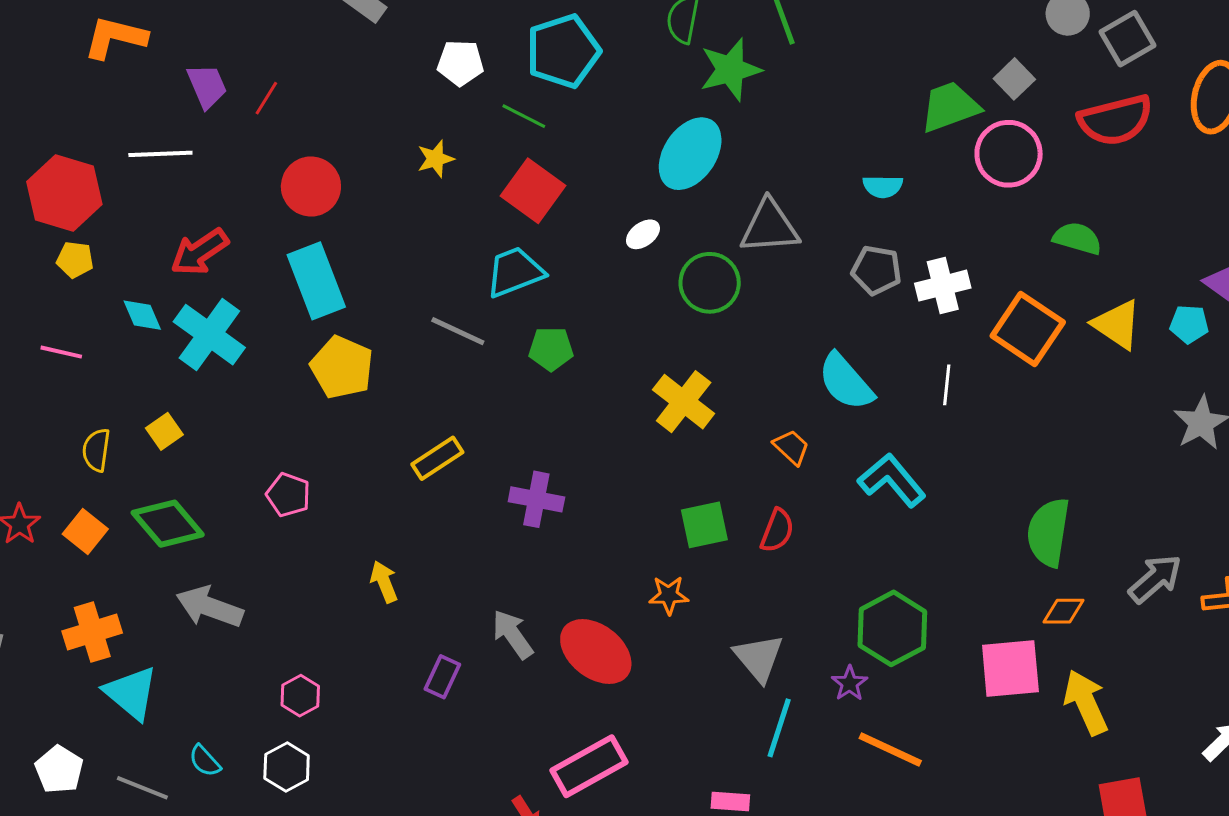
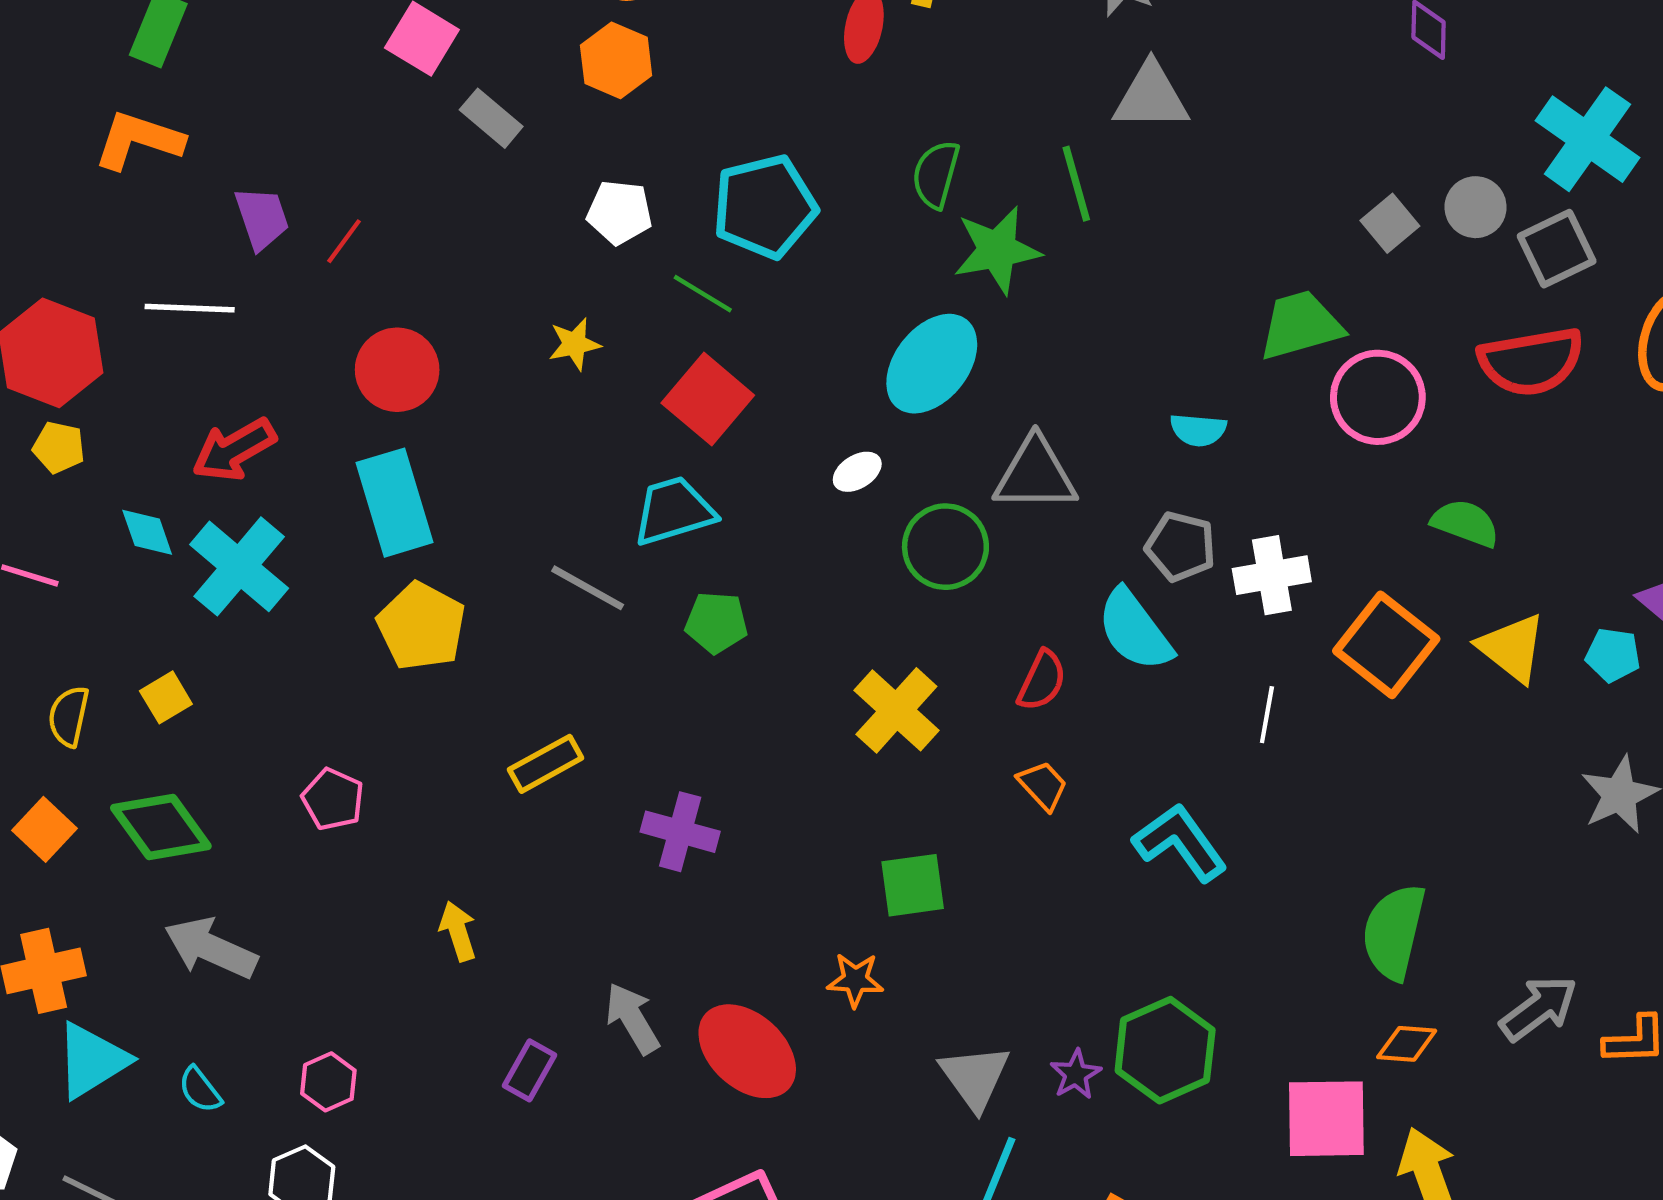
gray square: (1014, 79) -> (1390, 223), moved
cyan semicircle: (846, 382) -> (1135, 630), moved
red semicircle: (777, 531) -> (1042, 681), moved
purple star: (850, 683) -> (1076, 1074), moved
cyan triangle: (131, 693) -> (92, 1060), turned 44
cyan semicircle: (205, 761) -> (200, 1090), moved

